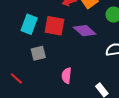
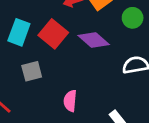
red square: (55, 26) -> (53, 34), turned 30

